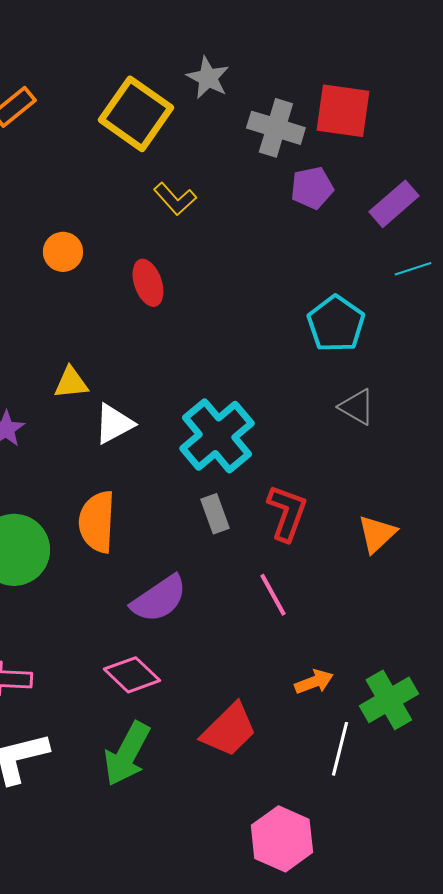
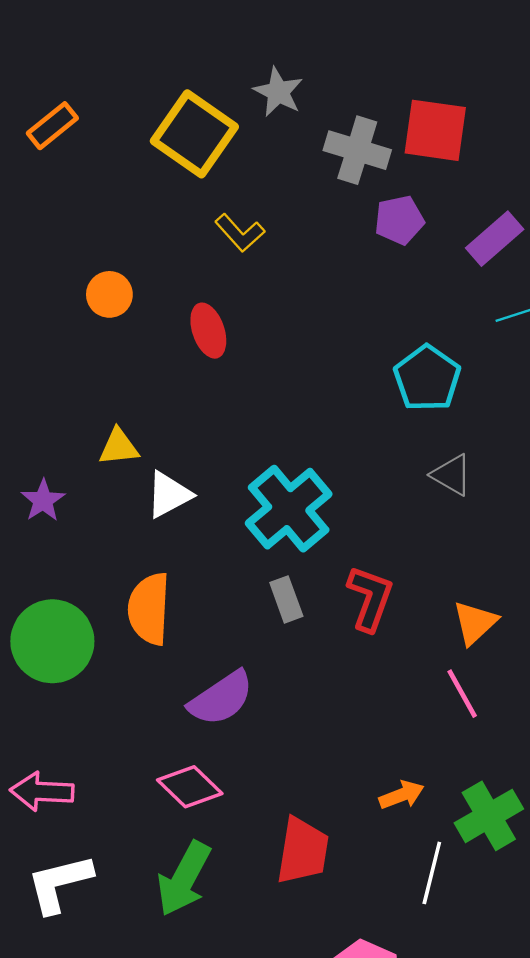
pink line: (273, 595) -> (462, 694), moved
red trapezoid: (229, 730) -> (303, 851), turned -36

